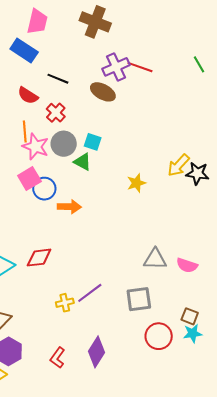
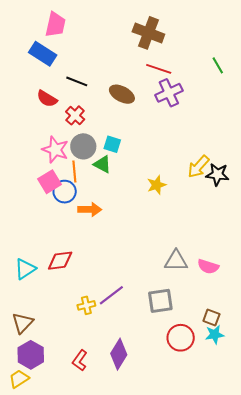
brown cross: (95, 22) -> (148, 33), moved
purple cross: (116, 67) -> (169, 93), moved
orange line: (25, 131) -> (74, 171), moved

